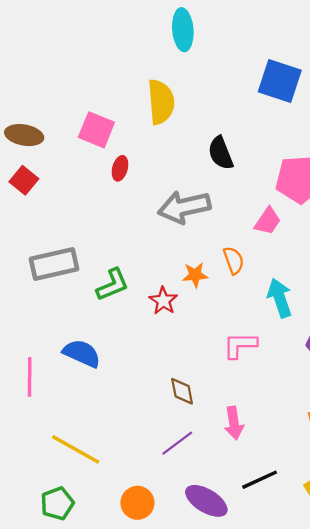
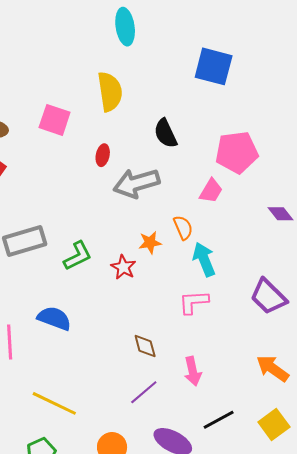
red ellipse: (120, 168) -> (103, 155), moved
cyan arrow: (280, 298) -> (204, 259), moved

